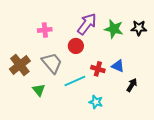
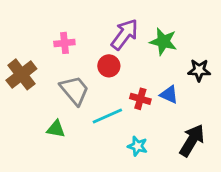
black star: (139, 28) -> (199, 70), moved
brown cross: (20, 65) -> (21, 74), moved
black arrow: (132, 85) -> (192, 140), moved, size x1.6
green triangle: (39, 90) -> (56, 129), turned -40

